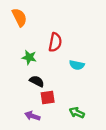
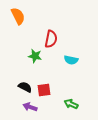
green star: (29, 57) -> (35, 56), moved
black semicircle: (37, 81) -> (25, 87), moved

